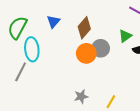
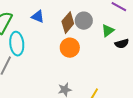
blue triangle: (53, 22) -> (38, 17), turned -48
gray circle: (101, 48) -> (84, 21), moved

